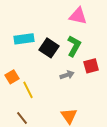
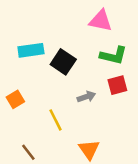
green L-shape: (74, 46) -> (114, 55), moved, turned 75
yellow line: (28, 90) -> (55, 120), moved

